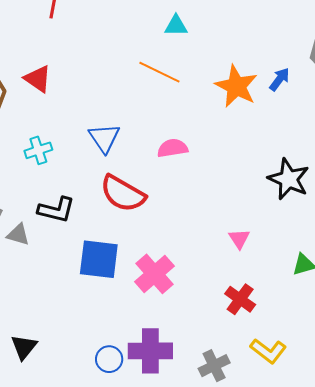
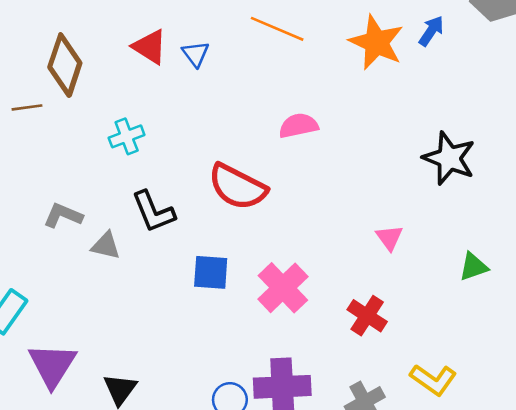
red triangle: (38, 79) -> (150, 47), moved
blue triangle: (104, 138) -> (196, 54), moved, size x0.7
black L-shape: (56, 210) -> (153, 212), turned 57
blue square: (99, 259) -> (211, 272), size x0.7
red cross: (240, 299) -> (367, 316), moved

